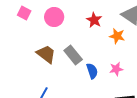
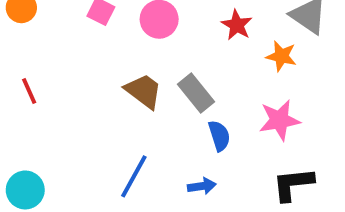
pink star: (116, 69) -> (279, 120), size x1.5
blue semicircle: (92, 71) -> (219, 136), moved

